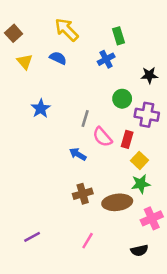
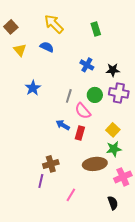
blue cross: (106, 59) -> (87, 65), moved, turned -32
black star: (149, 75) -> (113, 70), moved
green circle: (122, 99) -> (95, 95), moved
red rectangle: (127, 139) -> (80, 133), moved
brown cross: (83, 194) -> (51, 164), moved
purple line: (32, 237) -> (41, 181), moved, turned -48
black semicircle: (139, 250) -> (113, 203), turned -96

